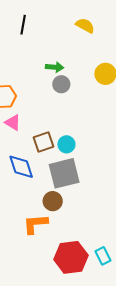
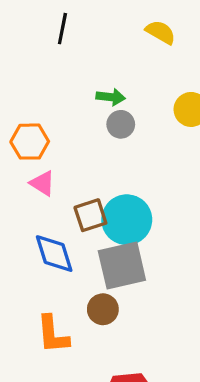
cyan circle: (66, 144) -> (127, 220), size x1.8
orange L-shape: (35, 224) -> (53, 334), moved, turned -92

